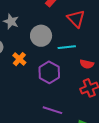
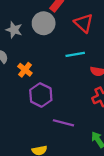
gray circle: (41, 36) -> (44, 23), moved
purple hexagon: (49, 72) -> (41, 95), moved

